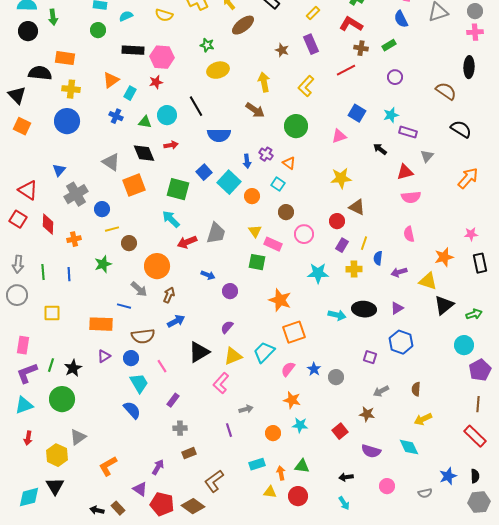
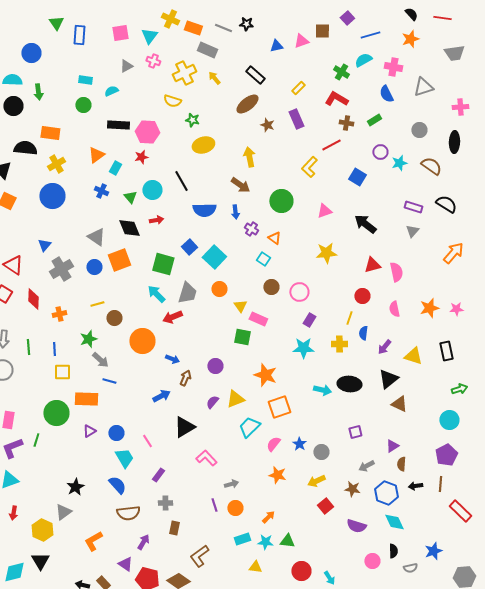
gray circle: (475, 11) -> (419, 130), moved
yellow semicircle: (164, 15) -> (172, 101), moved
brown ellipse: (243, 25) -> (247, 104), moved
yellow L-shape: (306, 86) -> (309, 167), moved
yellow cross: (71, 89) -> (56, 164), turned -36
blue square: (357, 113) -> (357, 177), moved
cyan star: (391, 115) -> (399, 163), moved
green triangle: (145, 122) -> (130, 197), turned 40
purple rectangle: (408, 132) -> (413, 207), moved
black arrow: (380, 149) -> (365, 224), size x1.6
blue arrow: (247, 161) -> (235, 212), moved
red triangle: (405, 172) -> (372, 265), moved
orange circle: (252, 196) -> (219, 289), moved
pink semicircle: (411, 197) -> (396, 272), turned -96
brown triangle: (357, 207) -> (399, 404), moved
blue circle: (102, 209) -> (94, 267), moved
red circle: (337, 221) -> (362, 296), moved
gray trapezoid: (216, 233) -> (187, 293), moved
pink circle: (304, 234) -> (299, 292), moved
purple rectangle: (342, 245) -> (309, 320), moved
orange star: (444, 257) -> (429, 308), moved
black rectangle: (480, 263) -> (446, 351), moved
purple arrow: (399, 272) -> (384, 347), turned -35
blue arrow: (208, 275) -> (172, 359), moved
gray arrow: (139, 289) -> (100, 360), moved
brown arrow: (169, 295) -> (185, 378), moved
black triangle: (444, 305) -> (388, 379), moved
purple triangle: (397, 308) -> (392, 446), moved
yellow square: (52, 313) -> (62, 372), moved
brown semicircle: (143, 336) -> (128, 513), moved
blue hexagon: (401, 342) -> (386, 493), moved
yellow triangle: (233, 356) -> (235, 399), moved
purple square: (370, 357) -> (355, 432), turned -32
black star: (73, 368) -> (75, 487), moved
purple pentagon: (480, 370) -> (446, 455), moved
pink L-shape: (221, 383) -> (206, 458), turned 95
green circle: (62, 399) -> (56, 413), moved
brown line: (478, 404) -> (440, 484), moved
yellow arrow: (423, 419) -> (316, 481), moved
cyan star: (300, 425) -> (265, 542), moved
orange circle: (273, 433) -> (235, 508), moved
brown rectangle: (189, 453) -> (174, 528), turned -56
orange arrow: (281, 473) -> (268, 517), moved, turned 56
black semicircle: (475, 476) -> (393, 551), moved
black arrow: (346, 477) -> (415, 486), moved
red circle: (298, 496) -> (301, 571), moved

